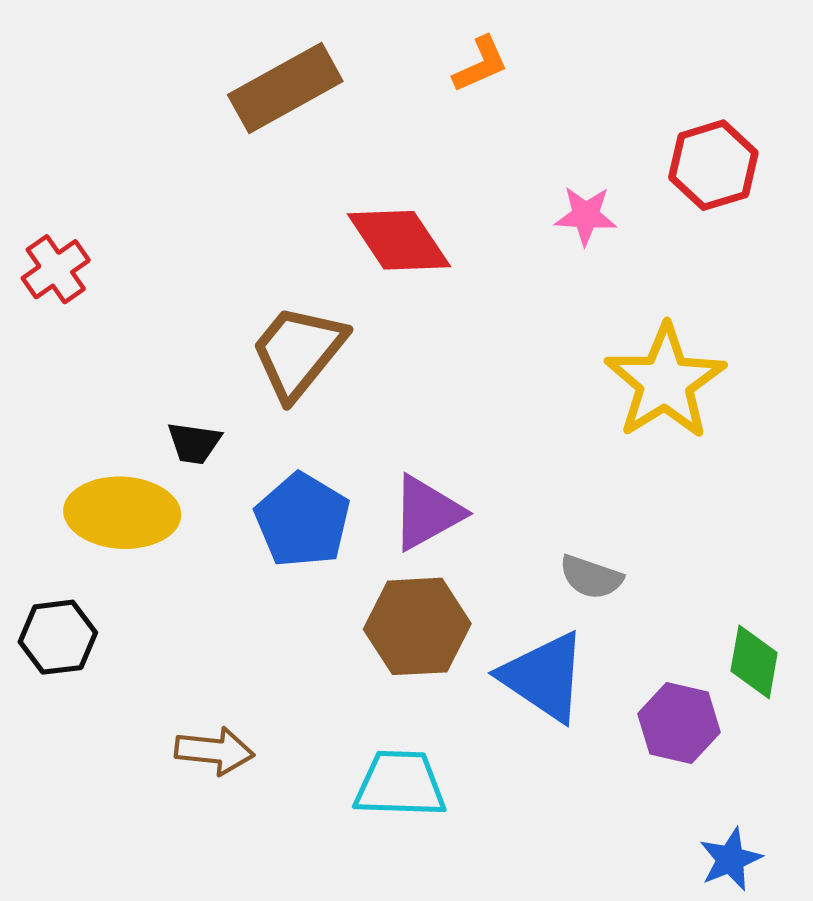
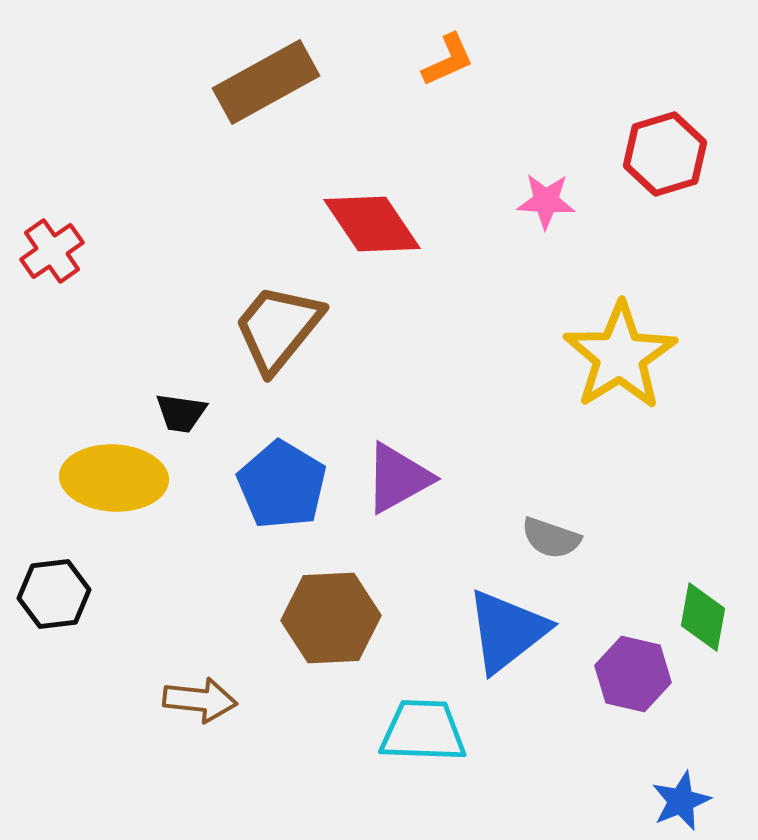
brown hexagon: (417, 626) -> (331, 618), moved
blue triangle: (544, 677) -> (507, 631), turned 48
cyan trapezoid: (400, 784) -> (423, 731), moved

